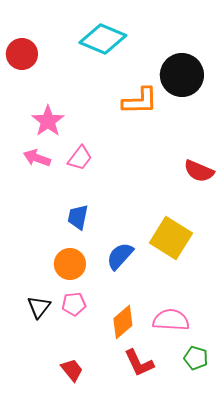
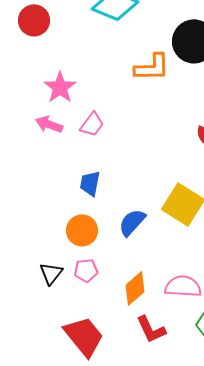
red trapezoid: (72, 370) -> (84, 336), size x1.8

